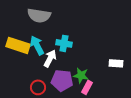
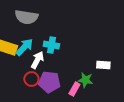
cyan arrow: (37, 45) -> (24, 47), turned 72
green star: (81, 75) -> (85, 80), moved
red circle: (38, 87) -> (31, 79), moved

